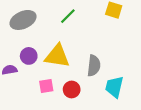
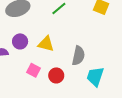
yellow triangle: (57, 56) -> (46, 44), size x0.7
pink square: (46, 86) -> (33, 70), turned 32

